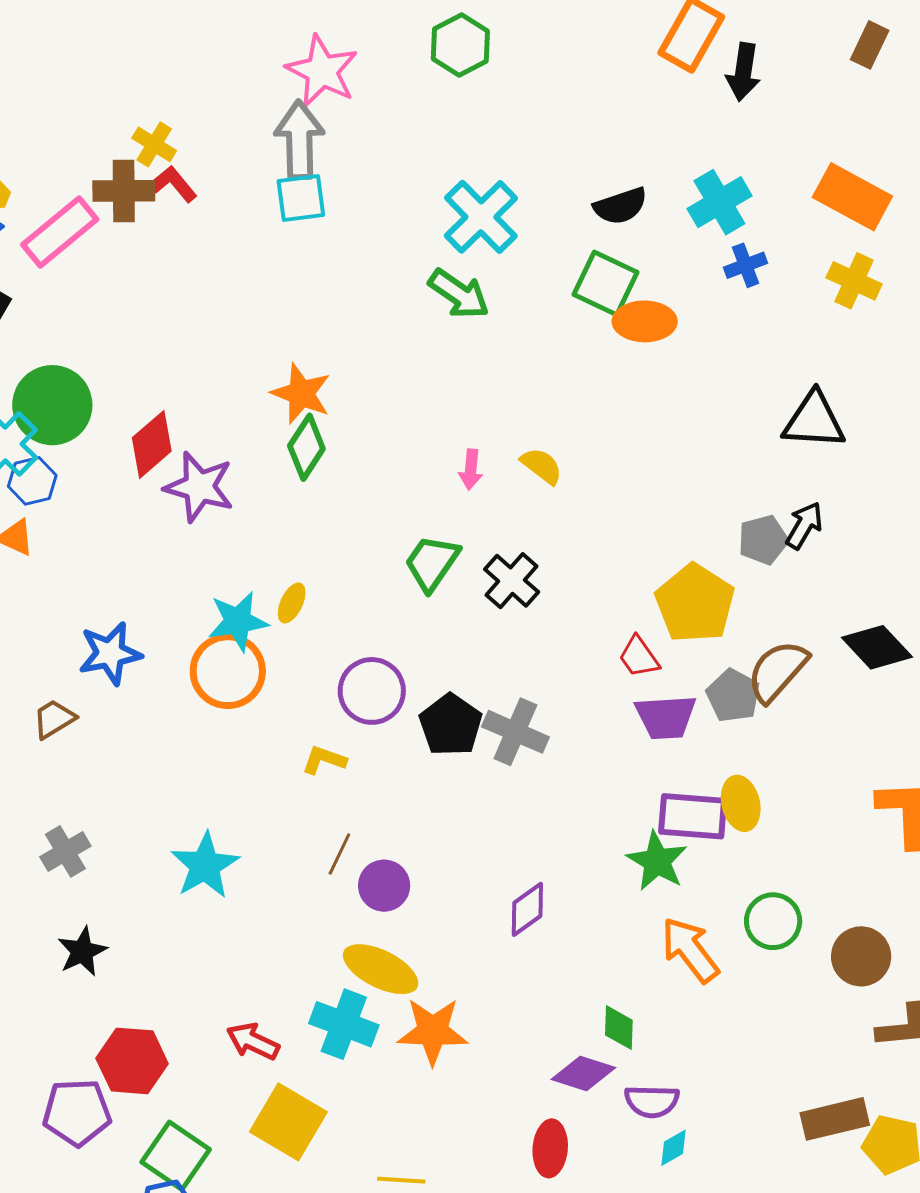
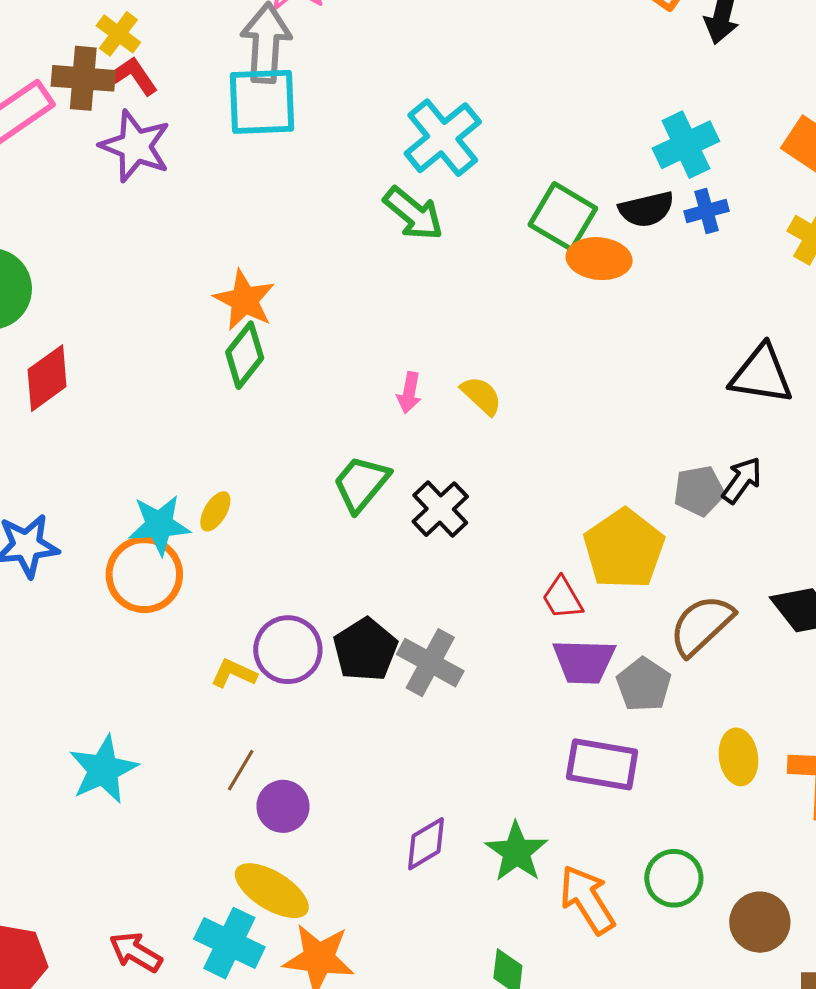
cyan square: (301, 198) -> (262, 102), size x1.4
black semicircle: (620, 206) -> (646, 209), moved
red diamond: (152, 444) -> (47, 378), moved
purple star: (199, 487) -> (135, 146), moved
purple circle: (372, 691) -> (288, 650), moved
gray pentagon: (733, 696) -> (644, 685), moved
yellow ellipse: (741, 803) -> (738, 757), moved
green star: (657, 861) -> (516, 852), moved

